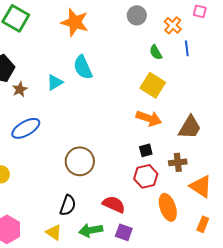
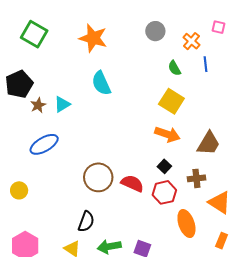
cyan triangle: (55, 82) -> (62, 104), moved
black square: (146, 150) -> (164, 166), turned -32
red semicircle: (114, 204) -> (132, 183), moved

